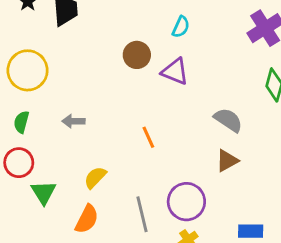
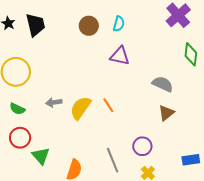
brown circle: (137, 55) -> (89, 26), moved
green semicircle: (21, 122) -> (17, 109), turned -70
yellow semicircle: (95, 177) -> (80, 108), moved, size x1.4
purple circle: (186, 202) -> (142, 146), size x0.7

